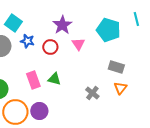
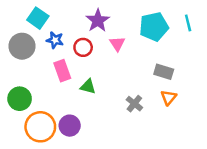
cyan line: (136, 19) -> (188, 23), moved
cyan pentagon: (108, 30) -> (154, 27), turned -30
pink rectangle: (33, 80) -> (62, 71), moved

